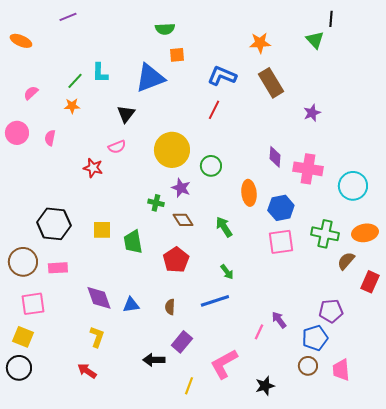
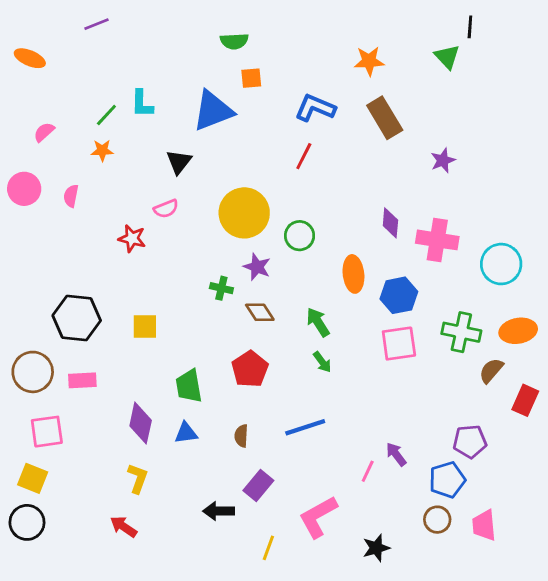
green trapezoid: (133, 242) -> (189, 386), moved
green arrow: (227, 272) -> (322, 362), moved
purple diamond: (99, 298) -> (141, 423), turned 32

